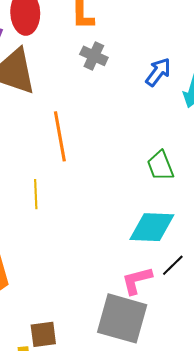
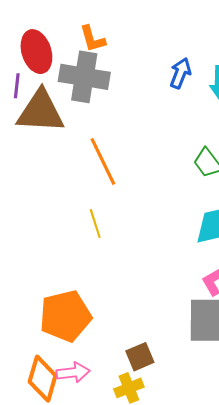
gray cross: (94, 56) -> (84, 77), moved, size x1.8

